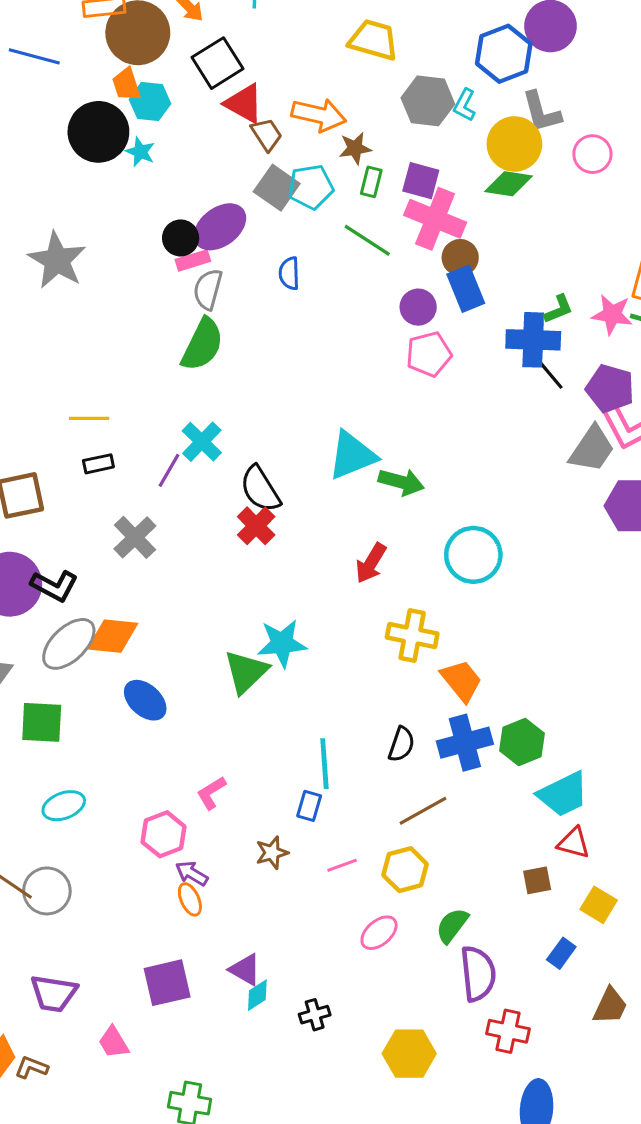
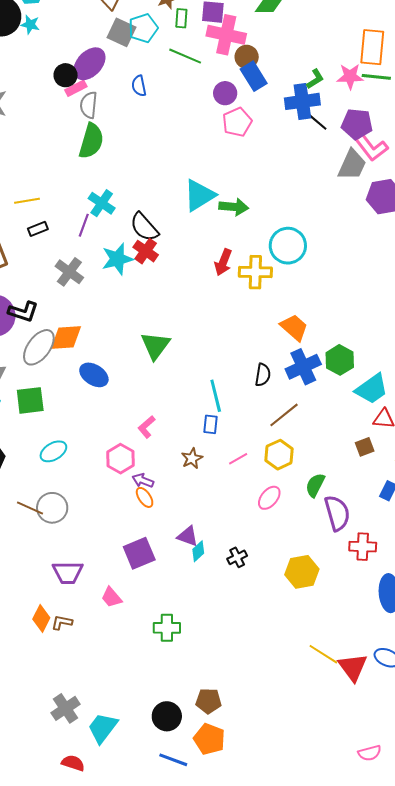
yellow cross: (412, 636) -> (255, 272), moved
cyan star: (282, 643) -> (117, 259), moved

